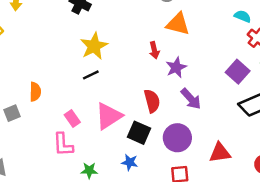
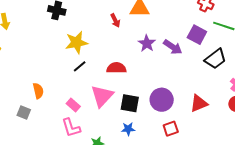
yellow star: (94, 46) -> (77, 42), turned 30
red arrow: (154, 50) -> (115, 20), moved
purple arrow: (191, 99) -> (173, 47), moved
red semicircle: (152, 101) -> (116, 68), moved, turned -60
gray square: (12, 113) -> (24, 113), turned -32

